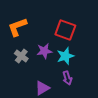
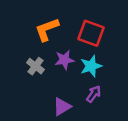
orange L-shape: (17, 27) -> (47, 29), moved
purple arrow: (67, 78) -> (94, 94), turned -128

